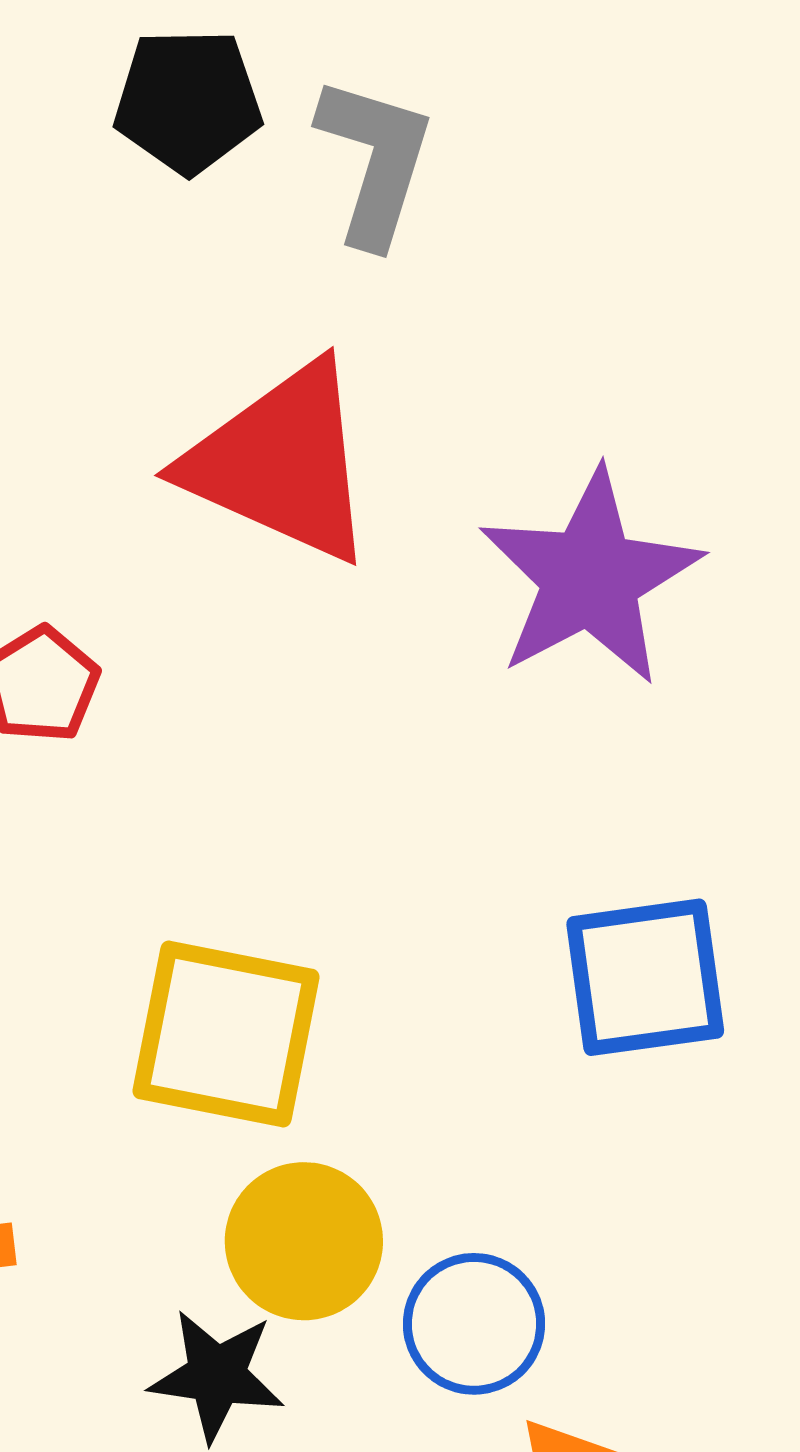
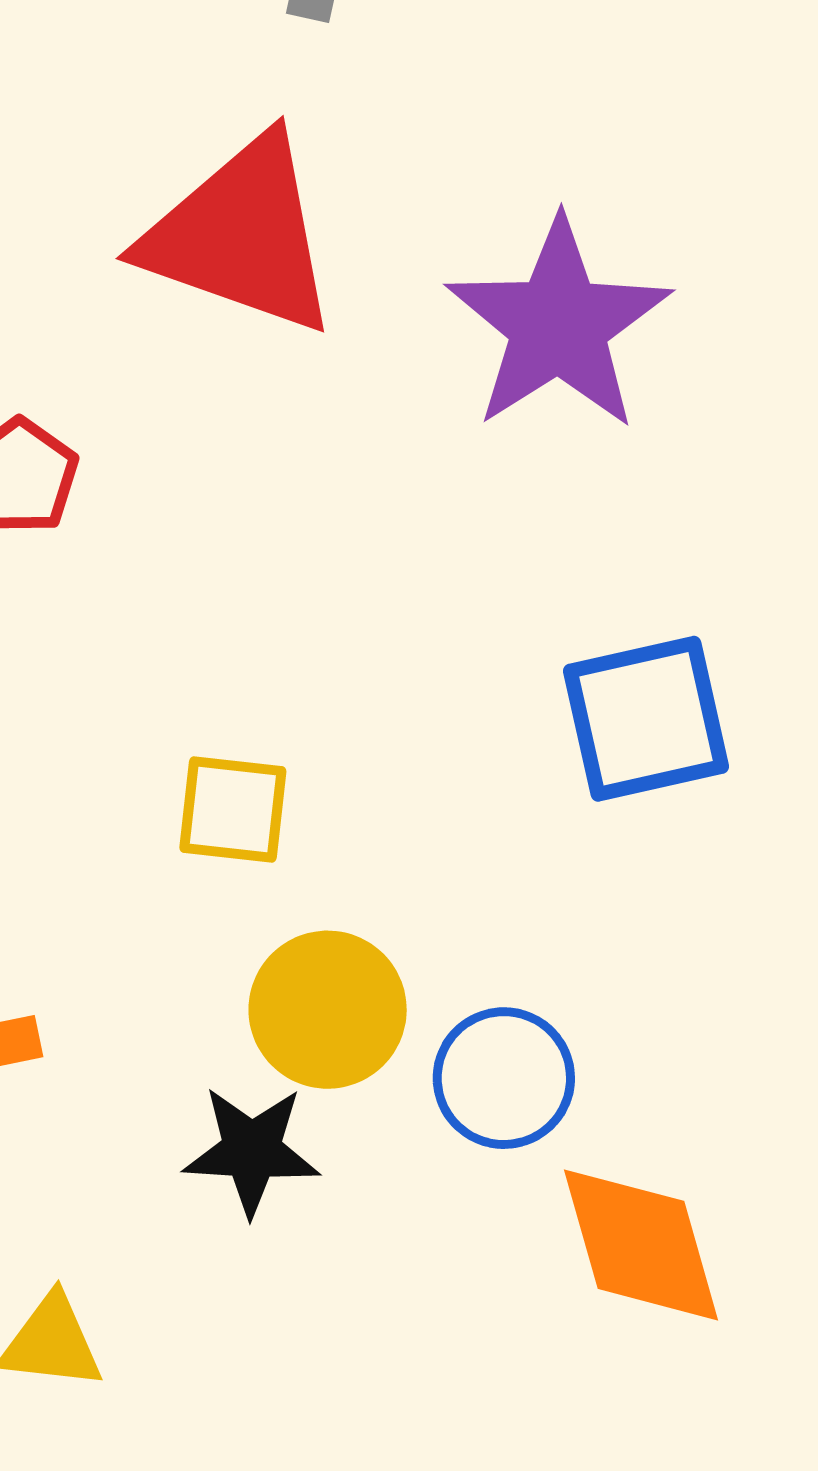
yellow square: (226, 1034) -> (233, 809), size x0.6

